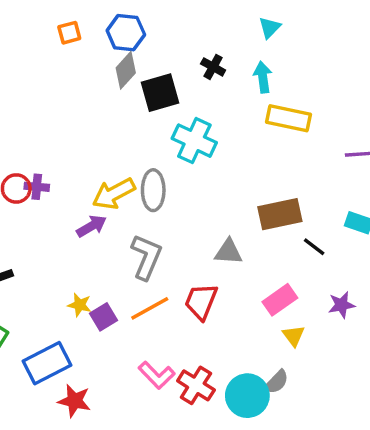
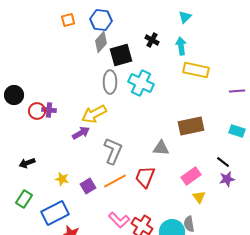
gray ellipse: (153, 190) -> (110, 82), moved
black line: (314, 247) -> (223, 162), moved
yellow star: (80, 305) -> (62, 179), moved
gray semicircle: (276, 382) -> (189, 224), turned 126

